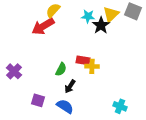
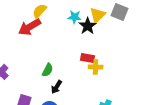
red rectangle: (83, 60) -> (88, 58), moved
yellow cross: (92, 66) -> (96, 67), moved

